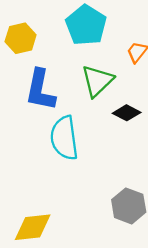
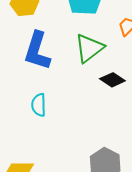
cyan semicircle: (64, 138) -> (39, 105), moved, size x0.6

